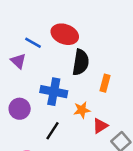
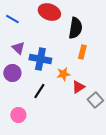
blue line: (33, 43) -> (12, 19), moved
purple triangle: (18, 61) -> (18, 48), moved
black semicircle: (81, 62) -> (75, 28), moved

